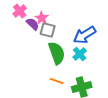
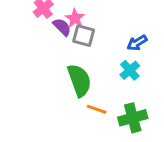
blue arrow: (85, 35) -> (137, 43), size x0.6
green semicircle: (57, 53) -> (79, 80), moved

